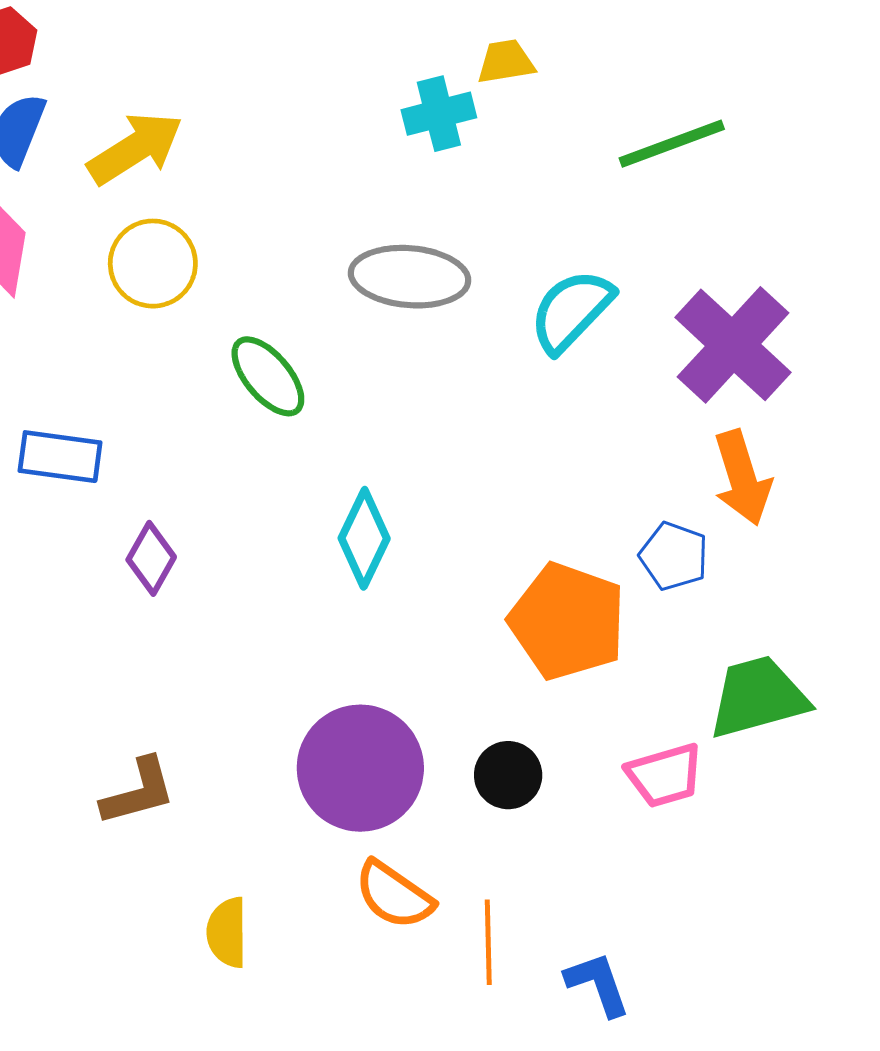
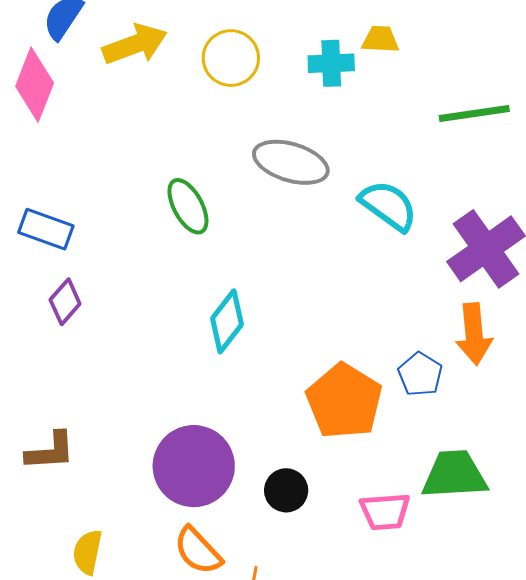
yellow circle: (153, 264) -> (231, 58), moved
cyan semicircle: (571, 311) -> (388, 206), turned 70
purple diamond: (151, 558) -> (65, 302), moved

